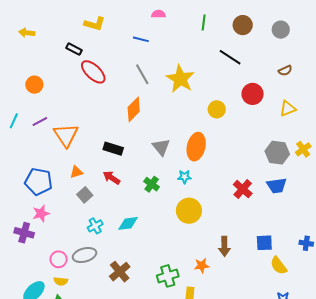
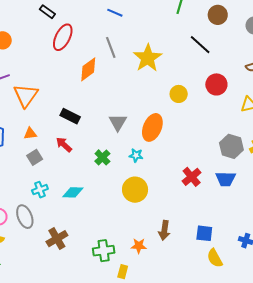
red ellipse: (93, 72) -> (63, 37), turned 64
orange diamond: (134, 109) -> (88, 69), moved
gray ellipse: (84, 255) -> (25, 217), turned 75

